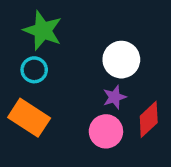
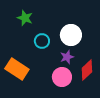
green star: (43, 31) -> (25, 18), size x0.7
cyan circle: (34, 70) -> (42, 41), moved

